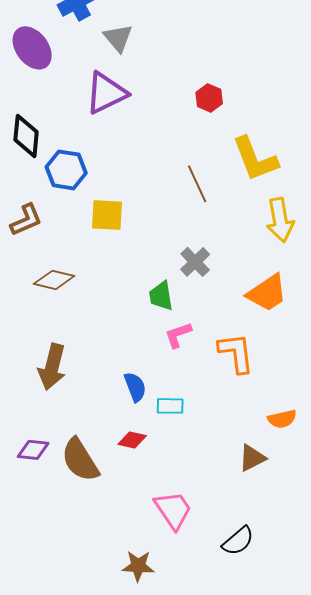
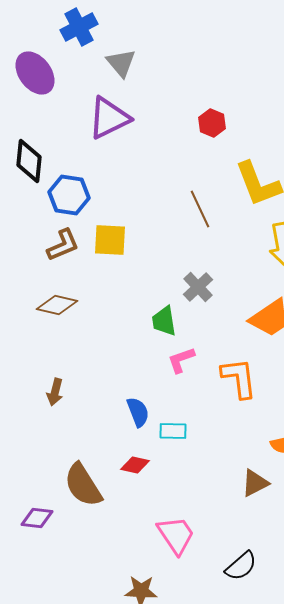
brown L-shape: (26, 220) -> (63, 245), moved
brown arrow: (52, 367) -> (55, 392), size x0.6
purple diamond: (33, 450) -> (37, 518), moved

